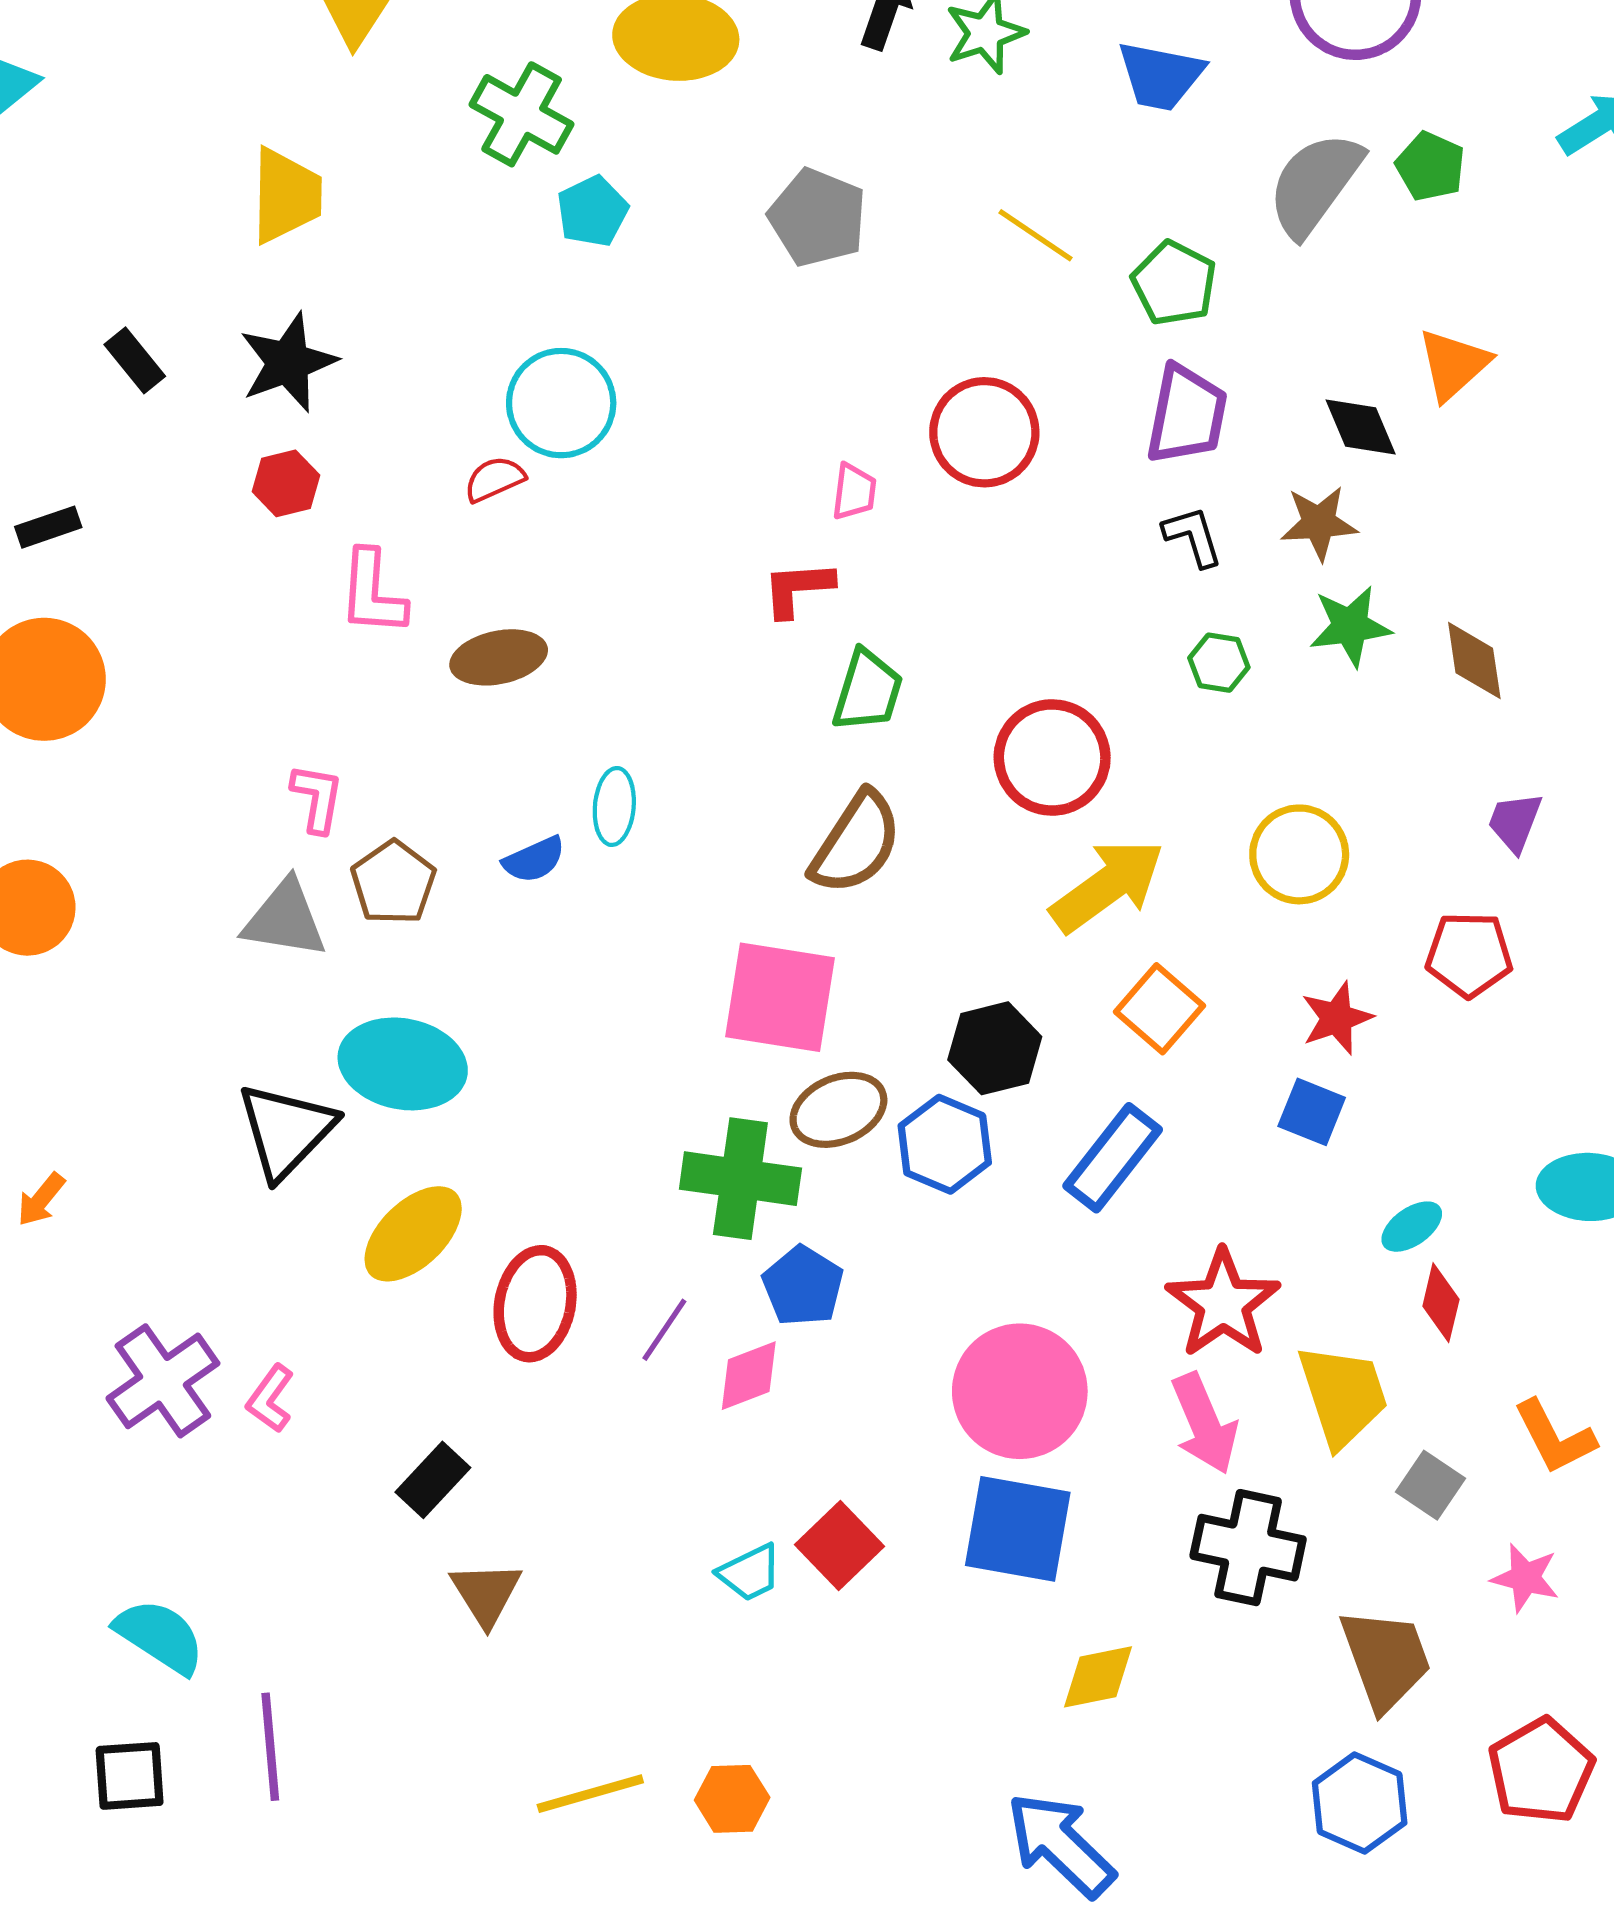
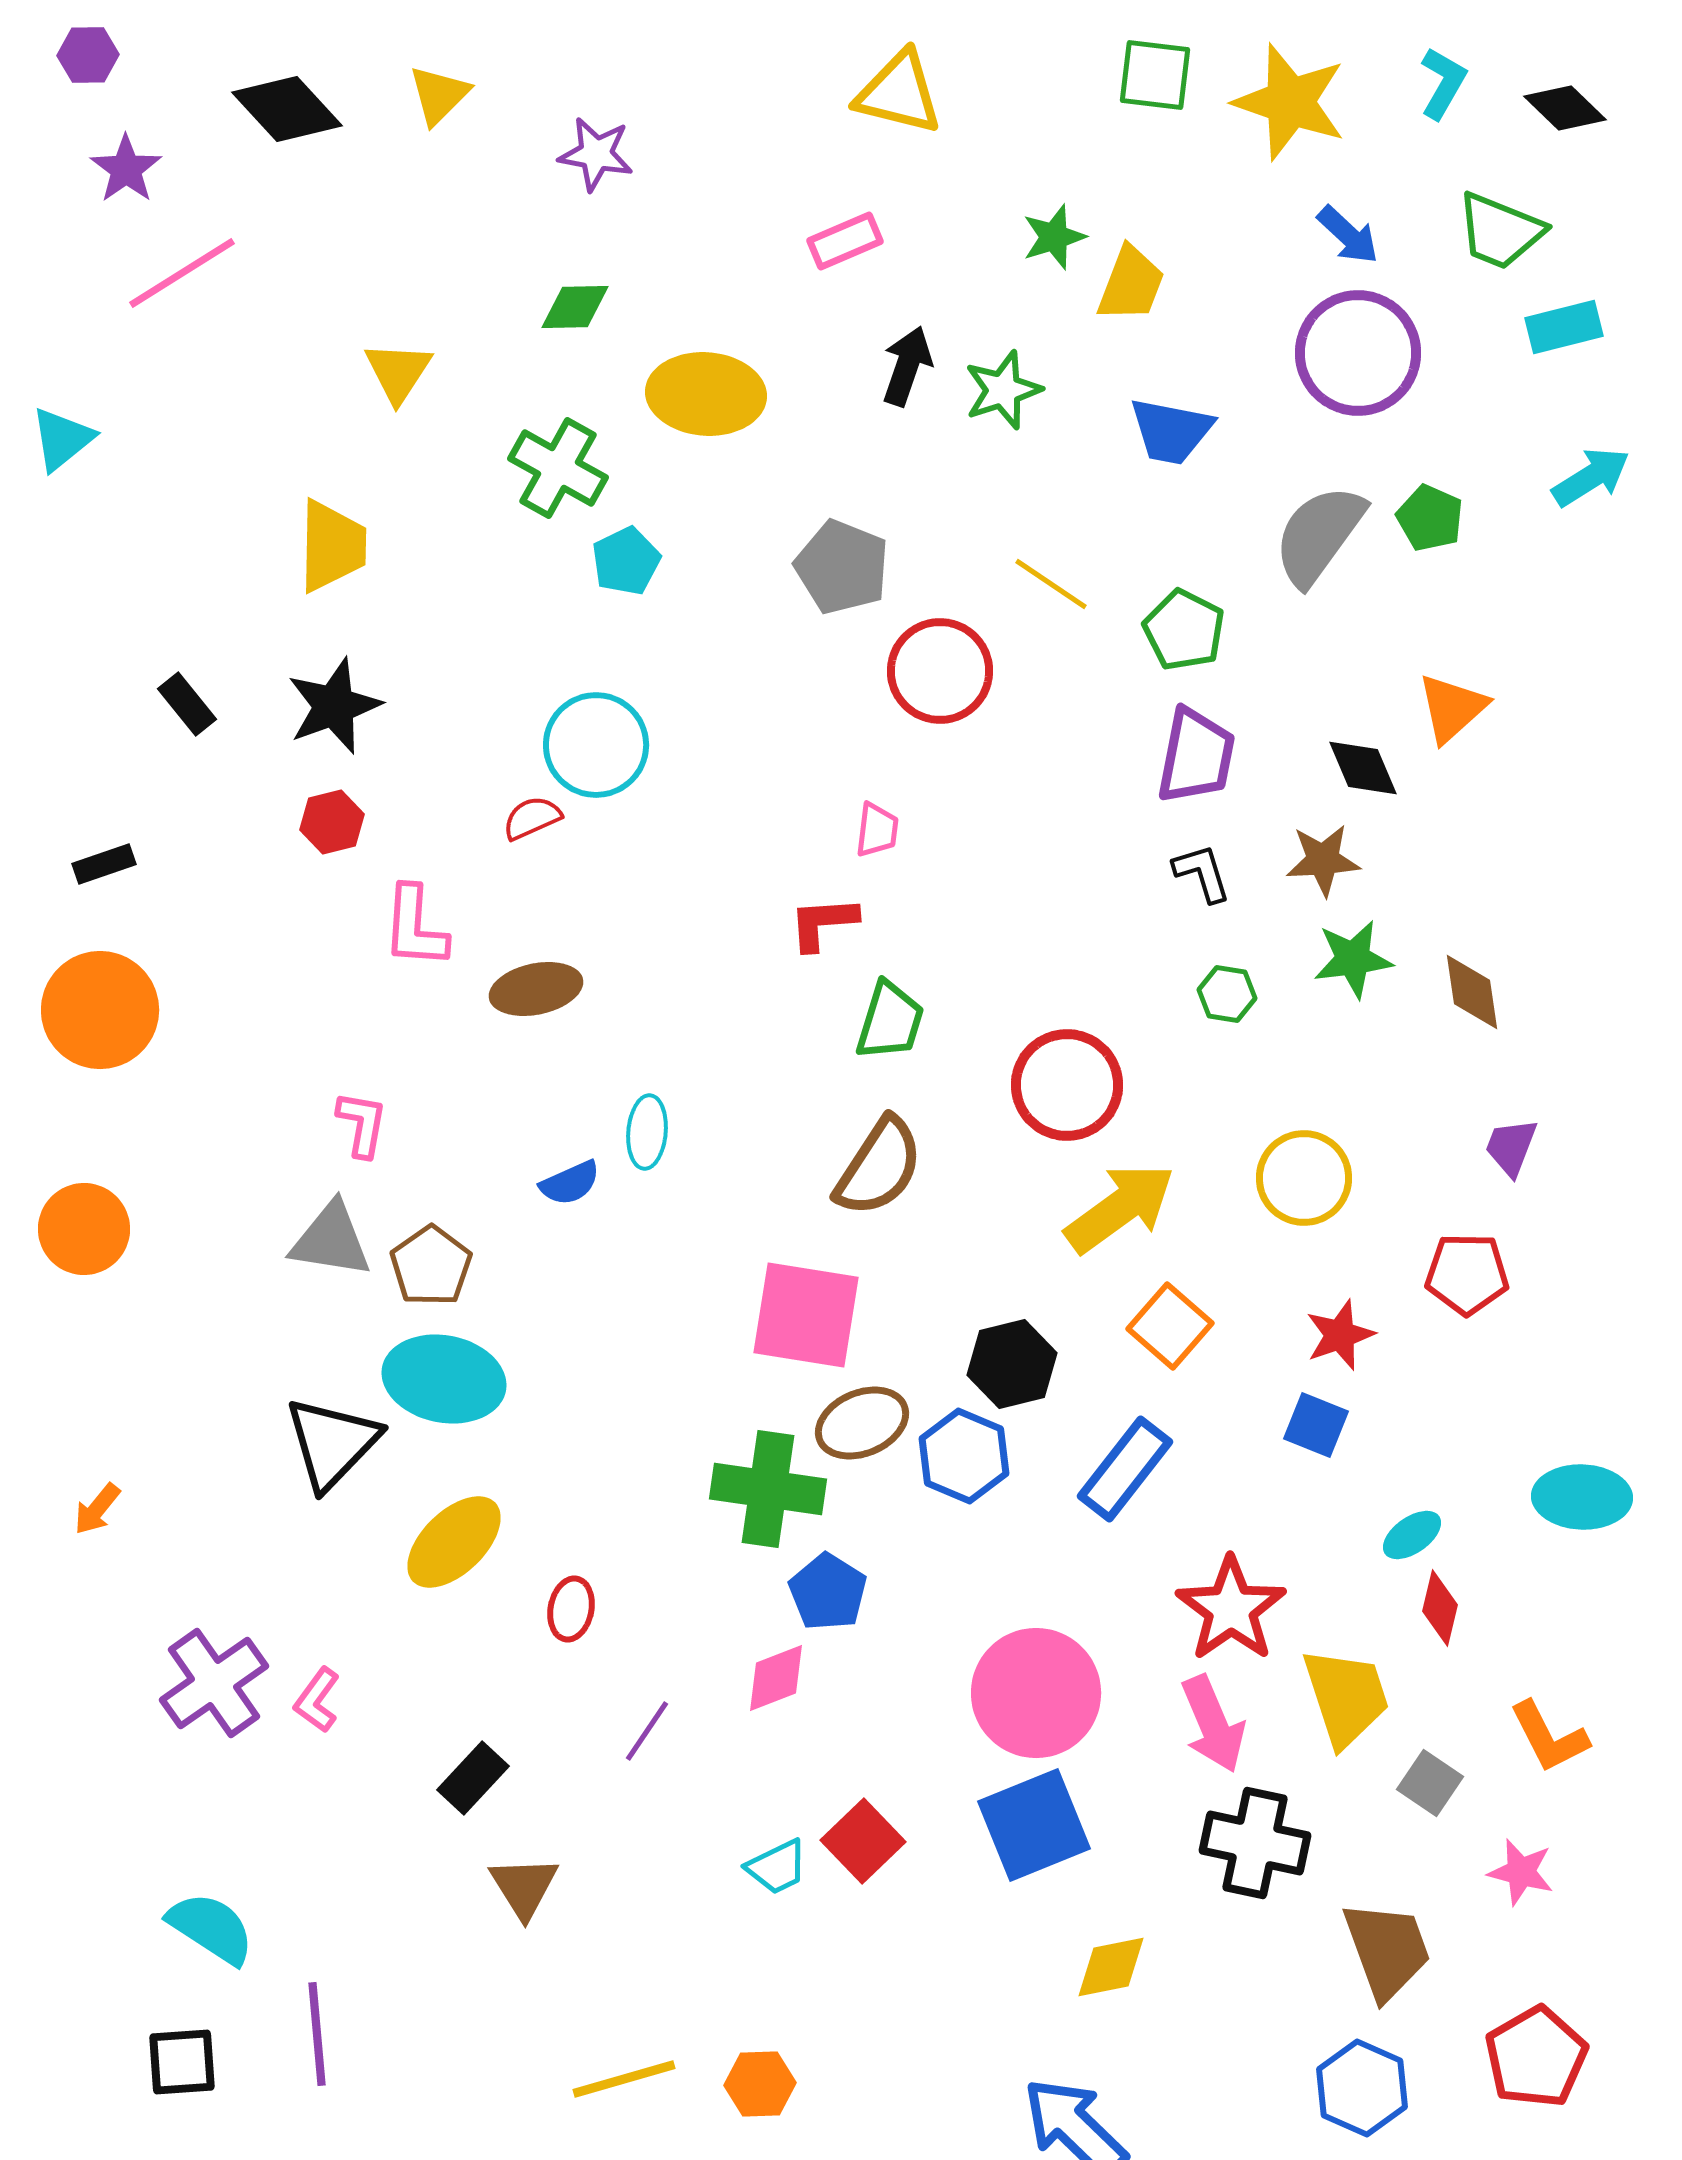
red circle: (984, 432) -> (940, 671), moved
brown pentagon: (393, 883) -> (431, 1266), moved
red ellipse: (535, 1304) -> (571, 1609), size x0.6
purple line: (664, 1330) -> (647, 1731), moved
blue square: (1018, 1529) -> (1034, 1825), turned -32

